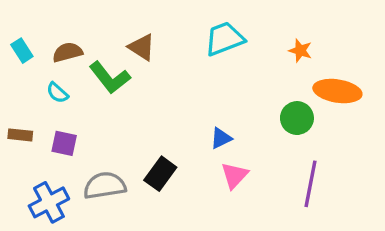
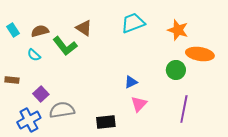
orange star: (300, 51) -> (178, 30), size x1.5
purple square: (64, 143) -> (41, 94), moved, turned 35
black rectangle: (160, 174) -> (106, 122), moved, turned 48

